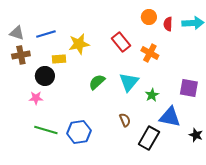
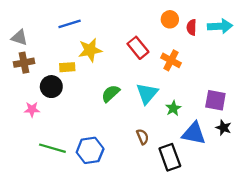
blue line: (46, 34) -> (70, 24), moved
pink star: (36, 98) -> (32, 109), moved
black star: (196, 135) -> (223, 128), moved
black rectangle: (149, 138) -> (170, 157), turned -50

